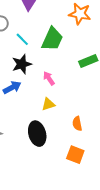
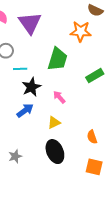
cyan line: (22, 39) -> (20, 69), moved, turned -40
yellow triangle: (48, 104) -> (54, 123), moved

